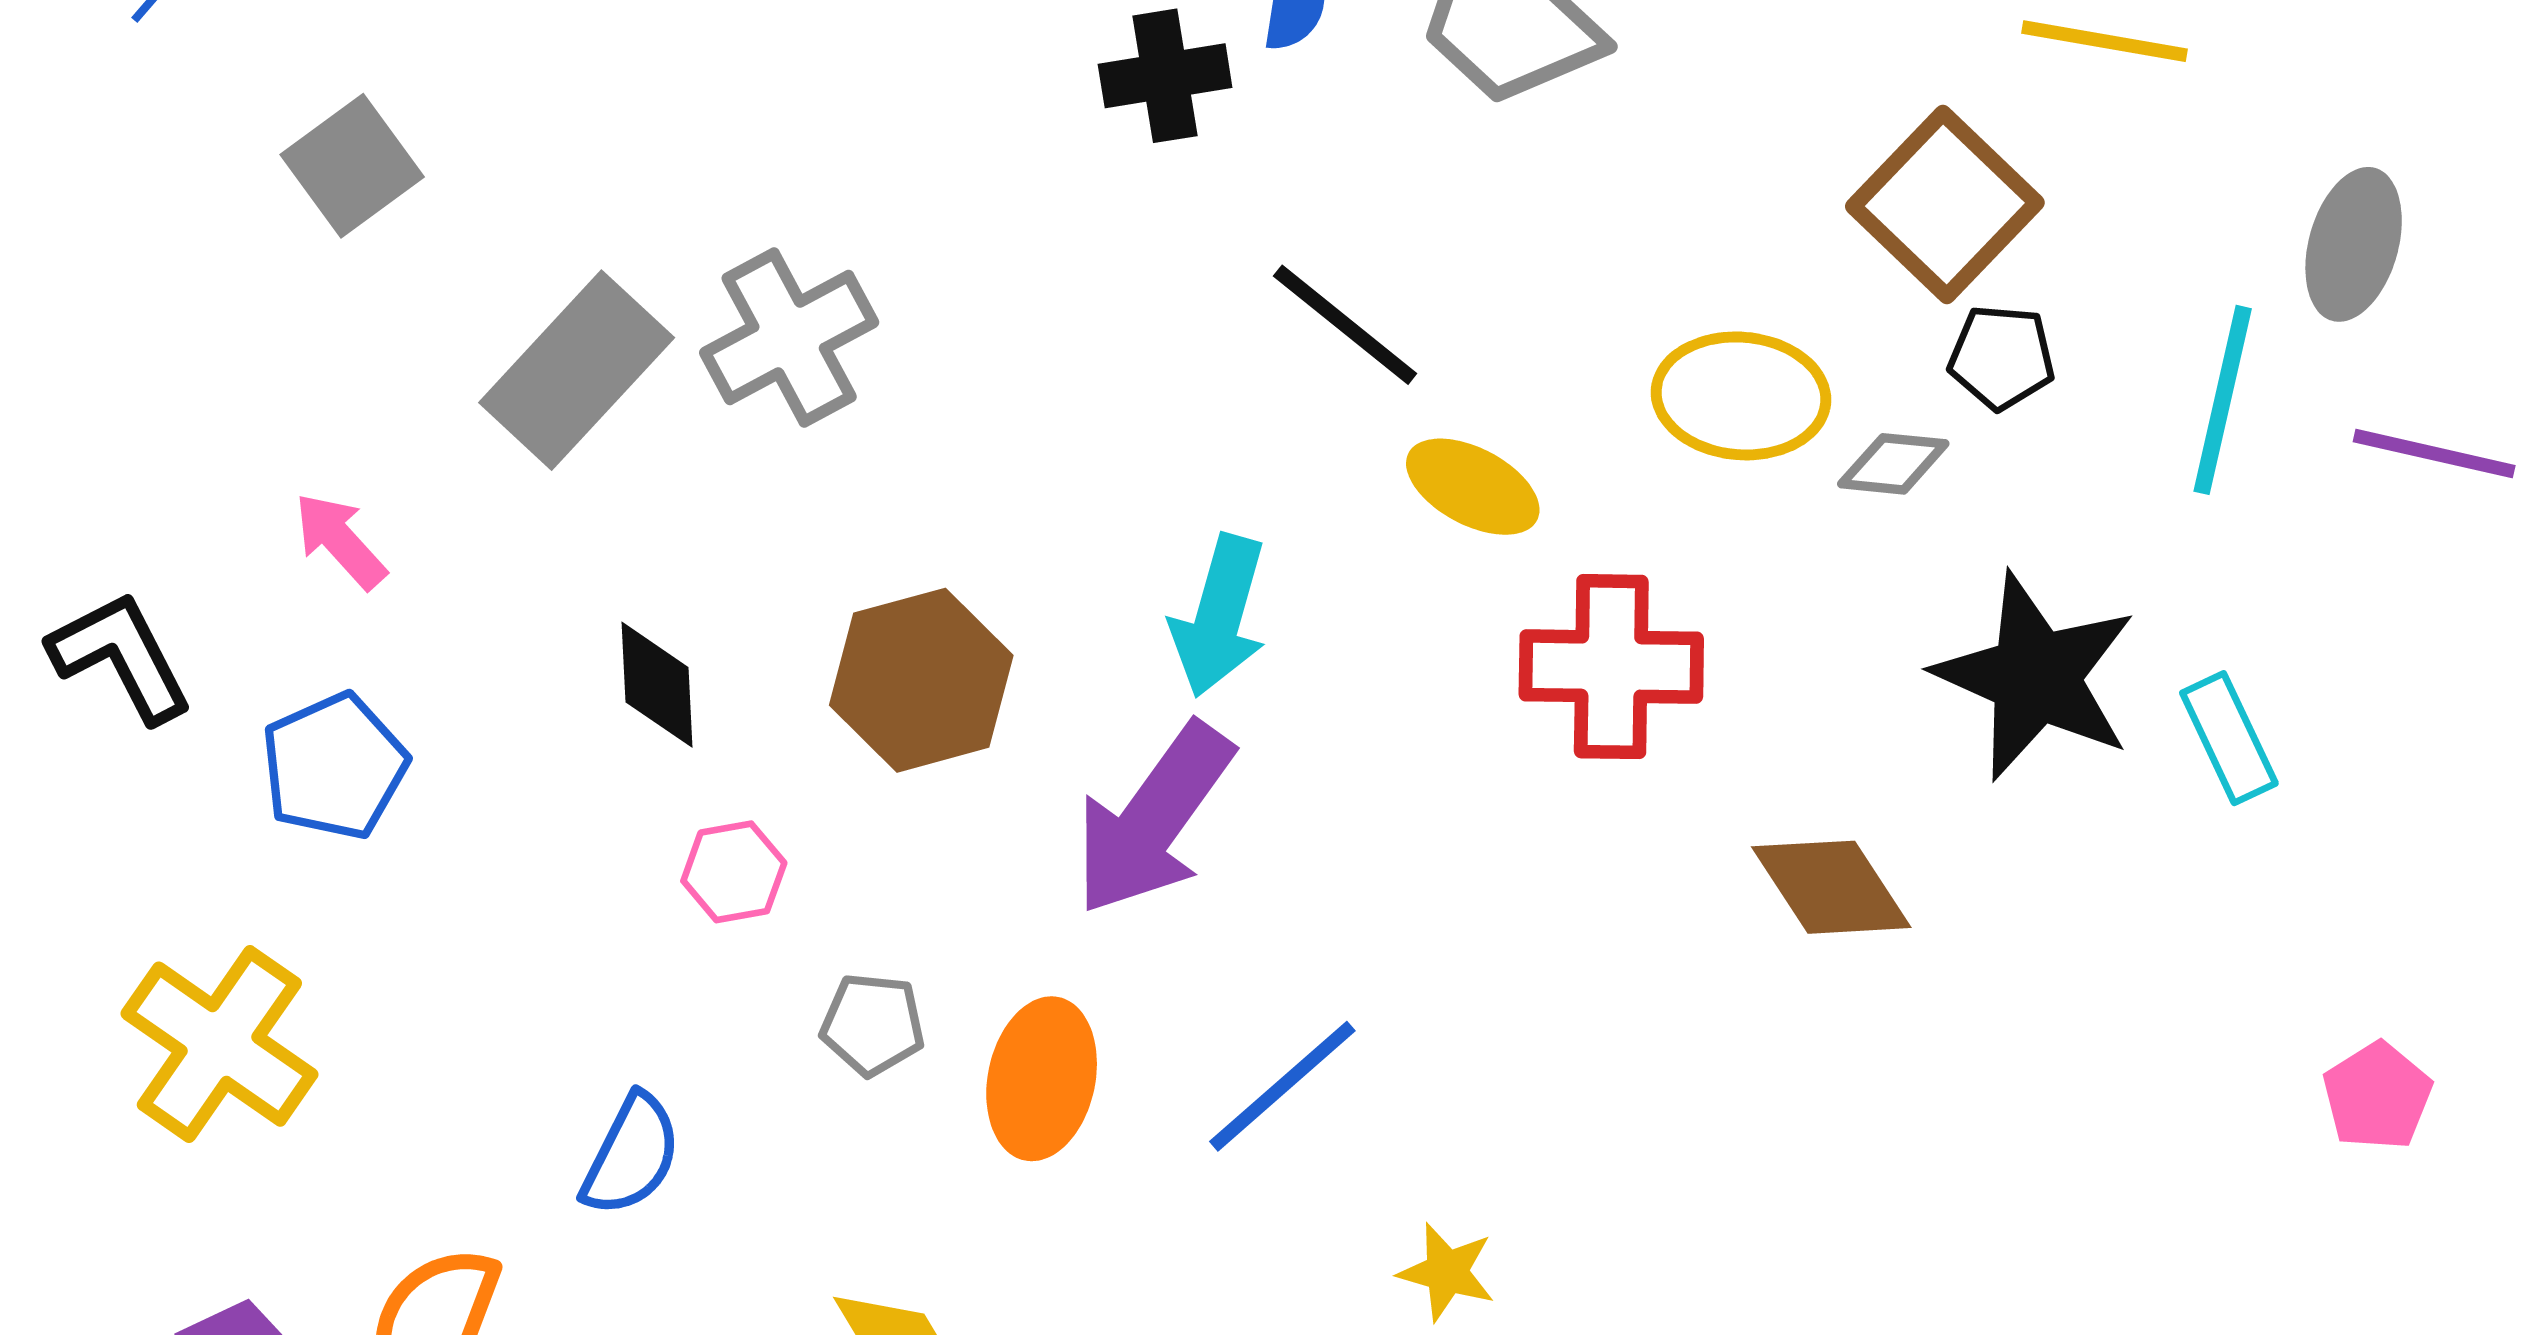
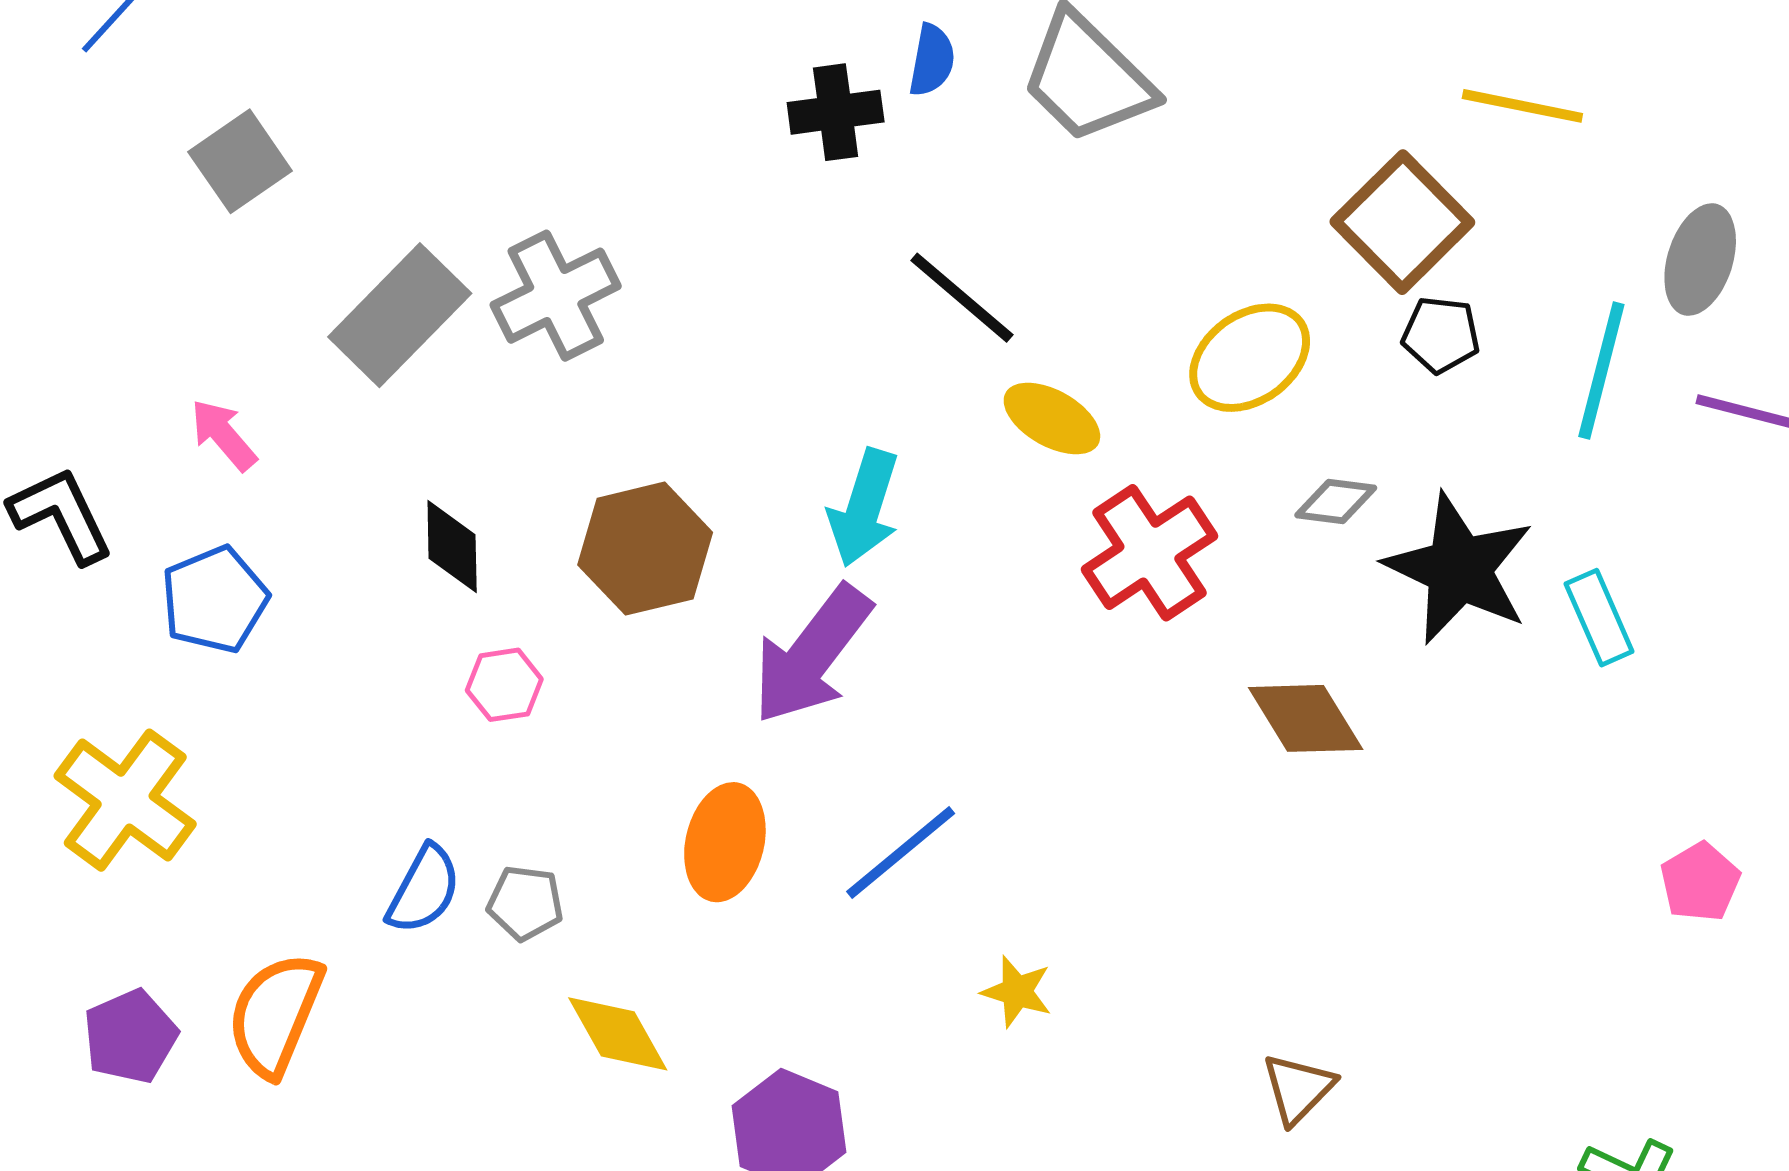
yellow ellipse: (1741, 396) -> (1250, 358), turned -42
gray diamond: (1893, 464) -> (1336, 501), moved
red cross: (1611, 667) -> (1149, 553), turned -36
gray pentagon: (873, 1024) -> (525, 903), moved

